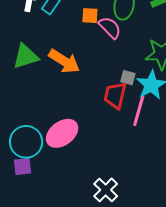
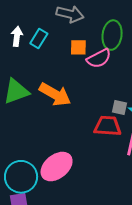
pink semicircle: (110, 28) -> (99, 58), turned 110
red trapezoid: (115, 95) -> (108, 126), turned 84

